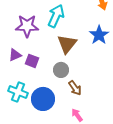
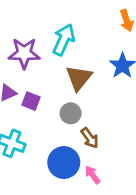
blue circle: (43, 99) -> (64, 163), moved

